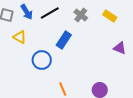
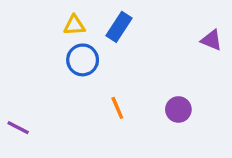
yellow triangle: (20, 37) -> (74, 25), moved, turned -32

